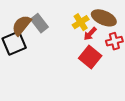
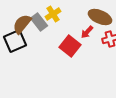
yellow cross: (81, 22) -> (53, 14), moved
red square: (90, 57) -> (70, 46), moved

